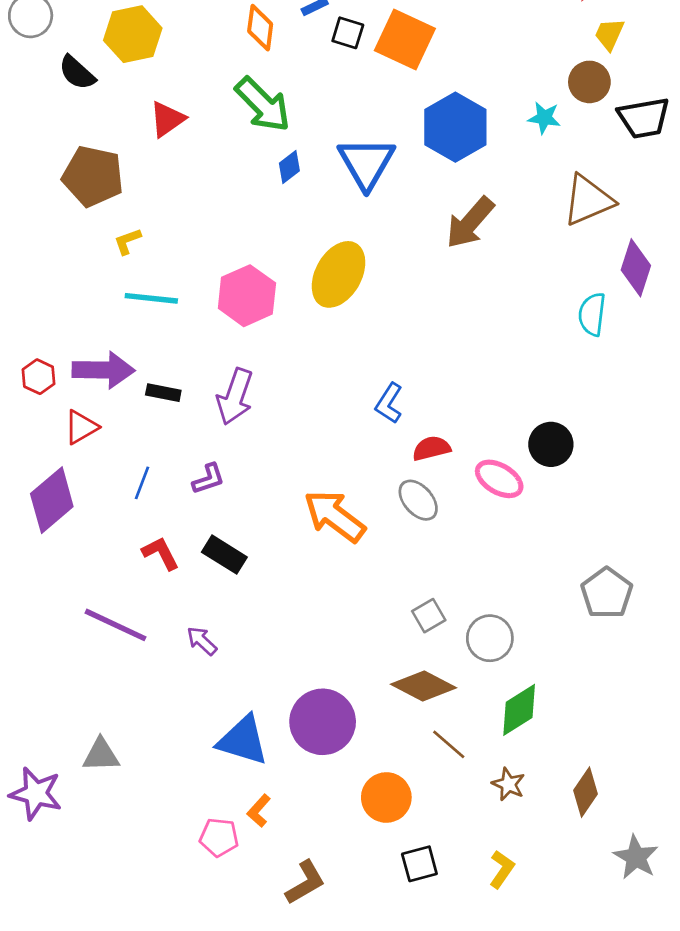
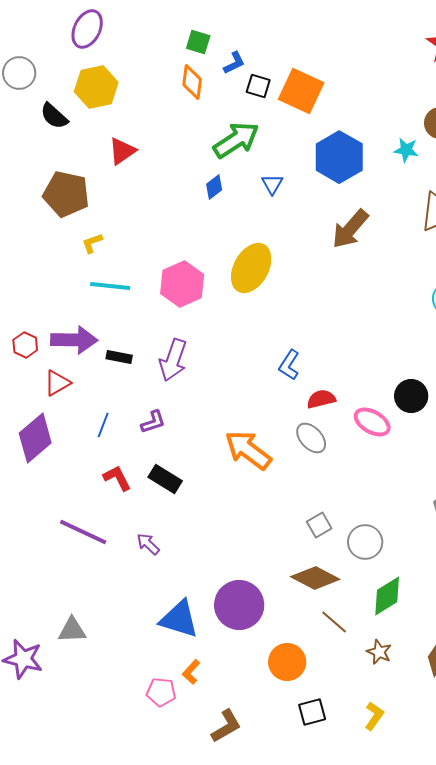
green arrow: (263, 105) -> (236, 140), moved, turned -78
blue triangle: (366, 163) -> (272, 184), size x0.5

